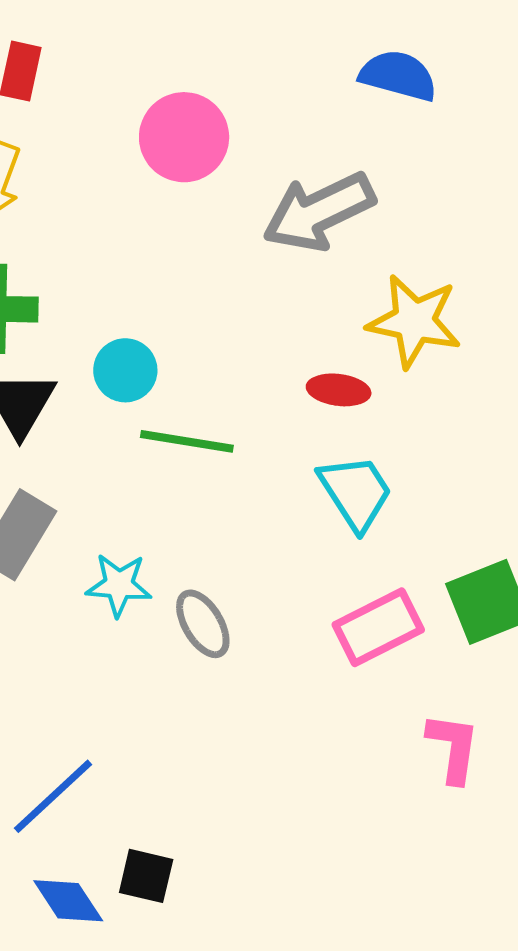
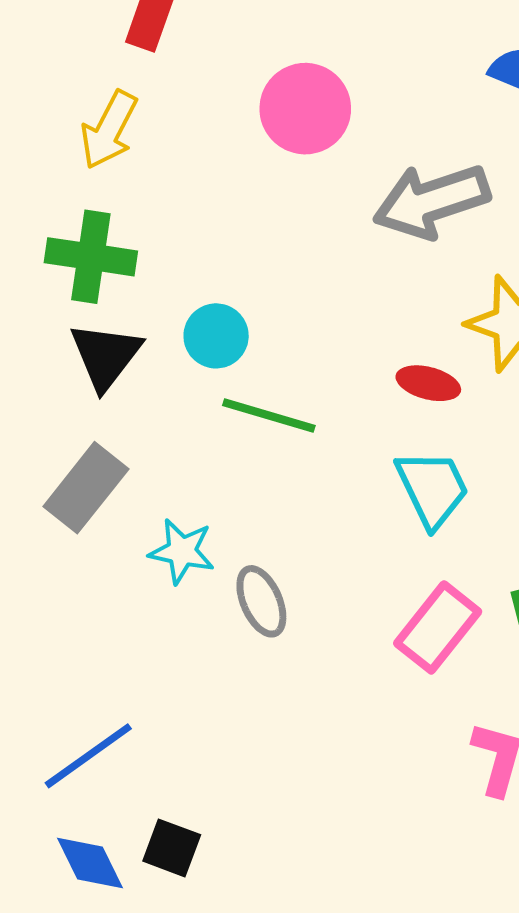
pink rectangle: (378, 627) -> (438, 627), turned -32

